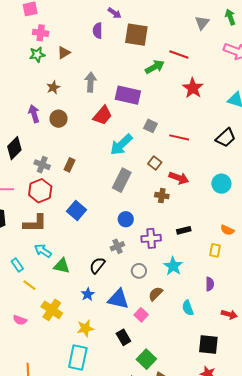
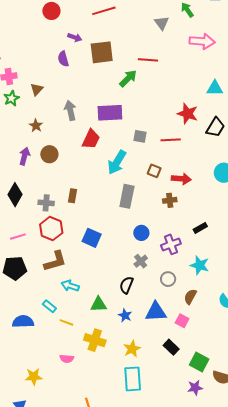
red star: (193, 88) -> (188, 114), moved
purple arrow: (34, 114) -> (24, 156), turned 48
green triangle: (62, 266) -> (99, 304), moved

